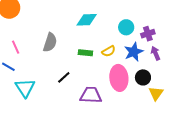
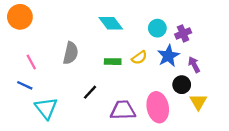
cyan diamond: (87, 20) -> (111, 23), turned 60
purple arrow: (156, 53) -> (194, 65), moved
pink ellipse: (119, 78) -> (158, 107), moved

